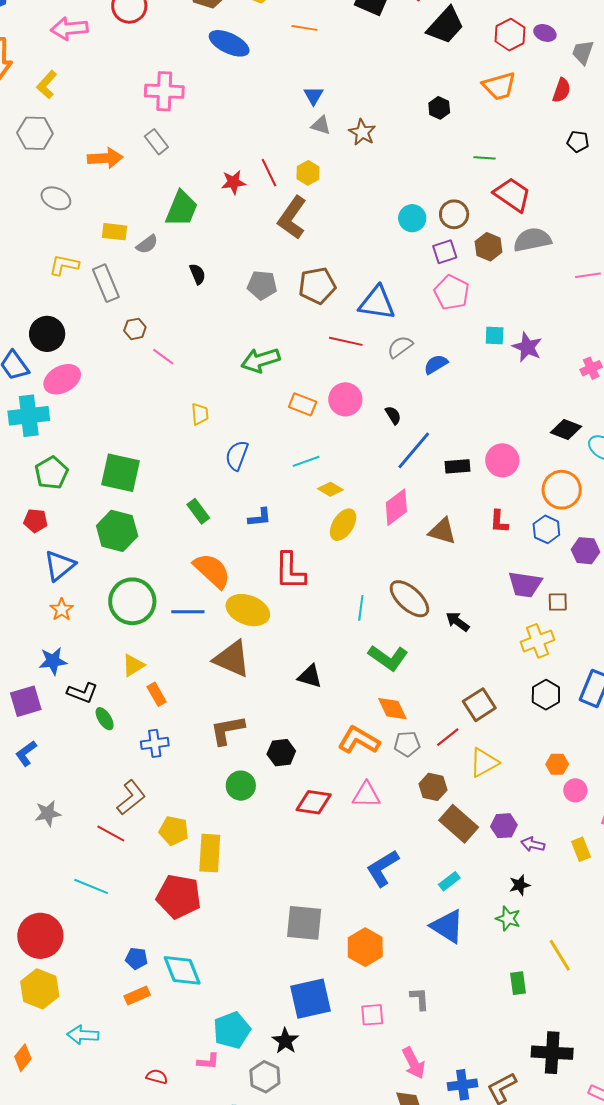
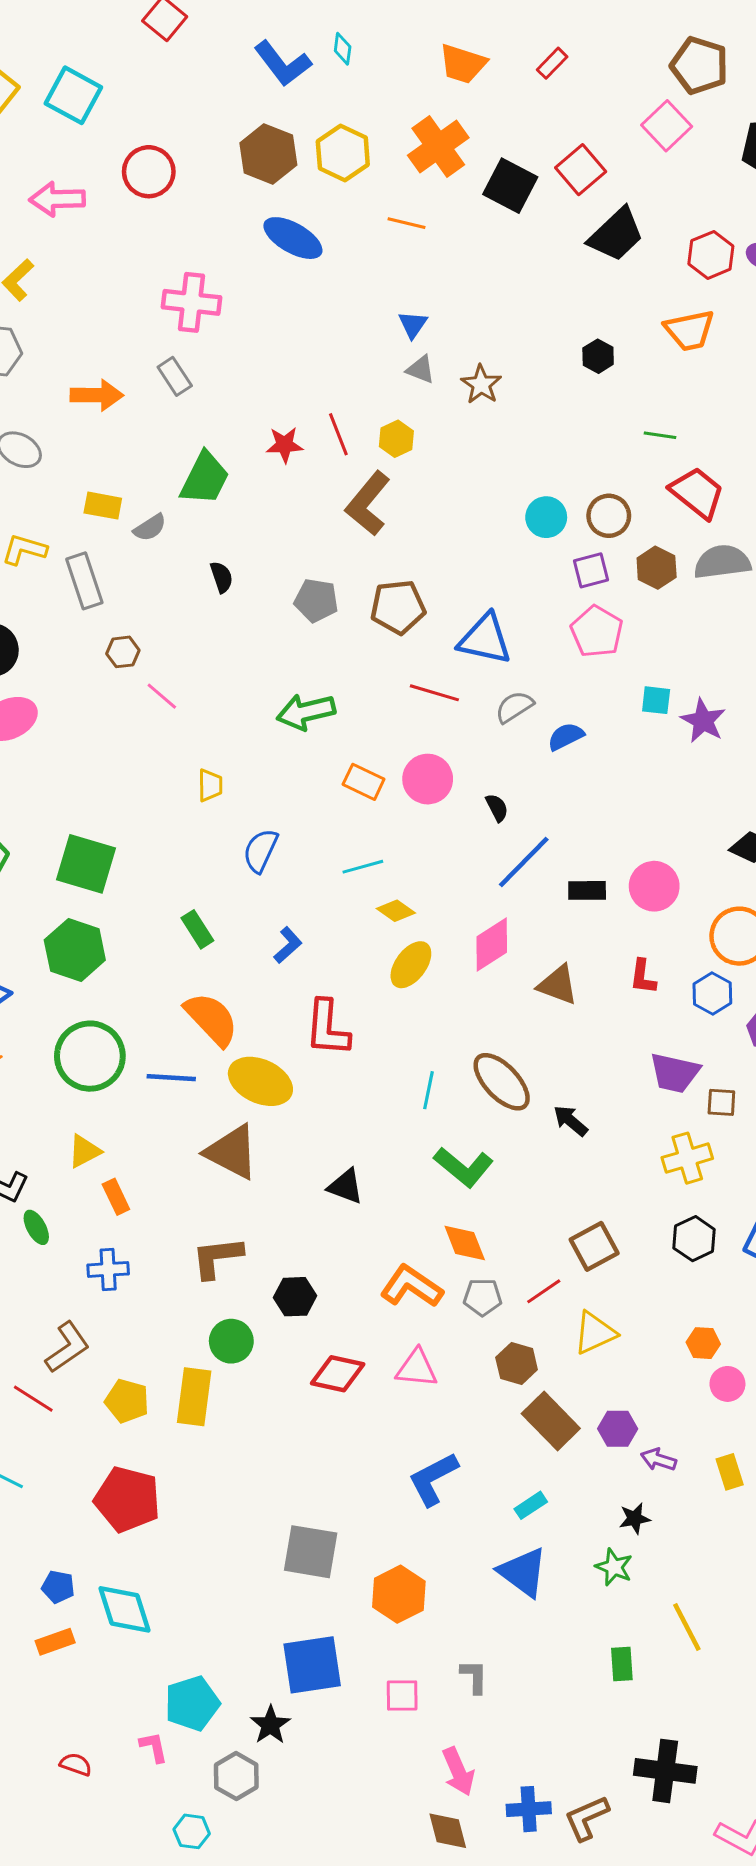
blue L-shape: (260, 517) -> (288, 945), turned -40
yellow rectangle: (210, 853) -> (194, 1397), moved
pink L-shape: (208, 1061) -> (154, 1747), turned -110

